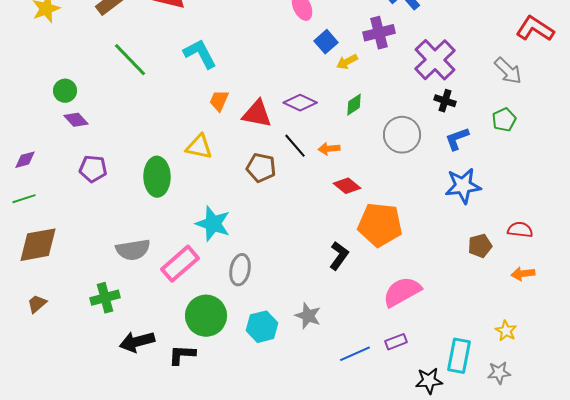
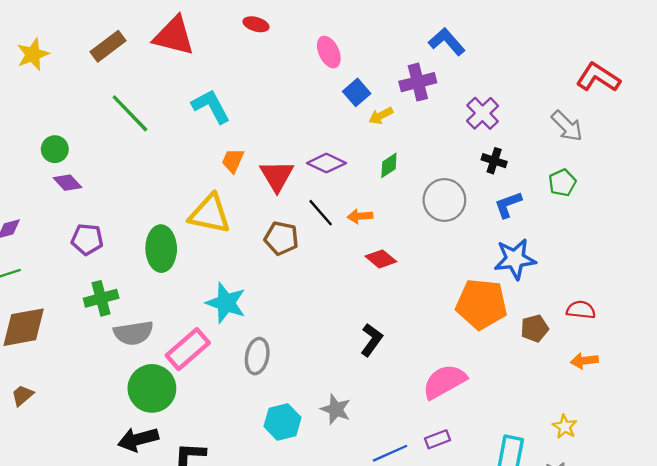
purple cross: (435, 60) -> (483, 113), size x0.7
red triangle: (257, 114) -> (277, 176), turned 48
yellow triangle: (199, 147) -> (210, 214), size x1.4
orange pentagon: (380, 225) -> (481, 304), moved
green cross: (105, 298) -> (101, 298), moved
green circle: (206, 316) -> (152, 388), moved

